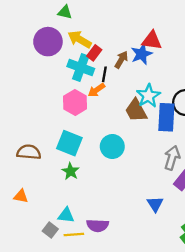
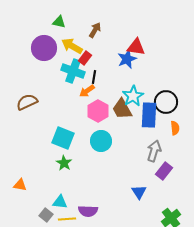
brown arrow: (121, 60) -> (95, 30), moved
pink hexagon: (75, 103) -> (98, 111), moved
brown semicircle: (29, 152) -> (27, 102), moved, turned -30

